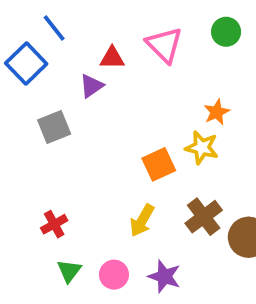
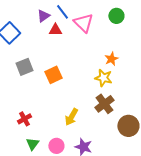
blue line: (54, 28) -> (62, 12), moved
purple triangle: (92, 86) -> (43, 16), moved
orange square: (159, 164) -> (53, 75), moved
brown cross: (204, 217) -> (104, 104), moved

